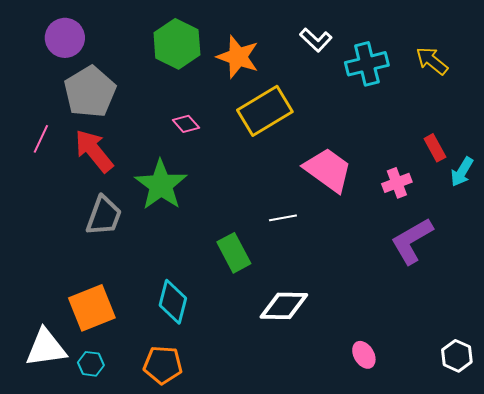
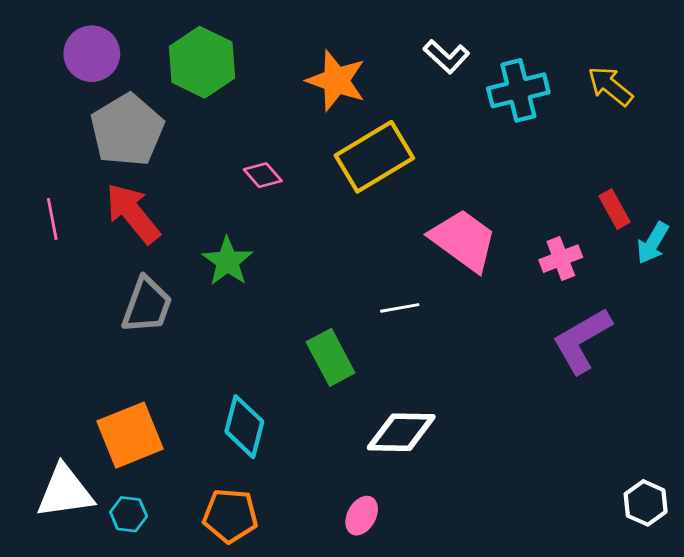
green hexagon: (177, 44) -> (202, 62), moved
pink line: (41, 139) -> (52, 219), moved, turned -36
green star: (161, 185) -> (227, 261), size x0.7
pink ellipse: (364, 355) -> (362, 516), moved, turned 60

